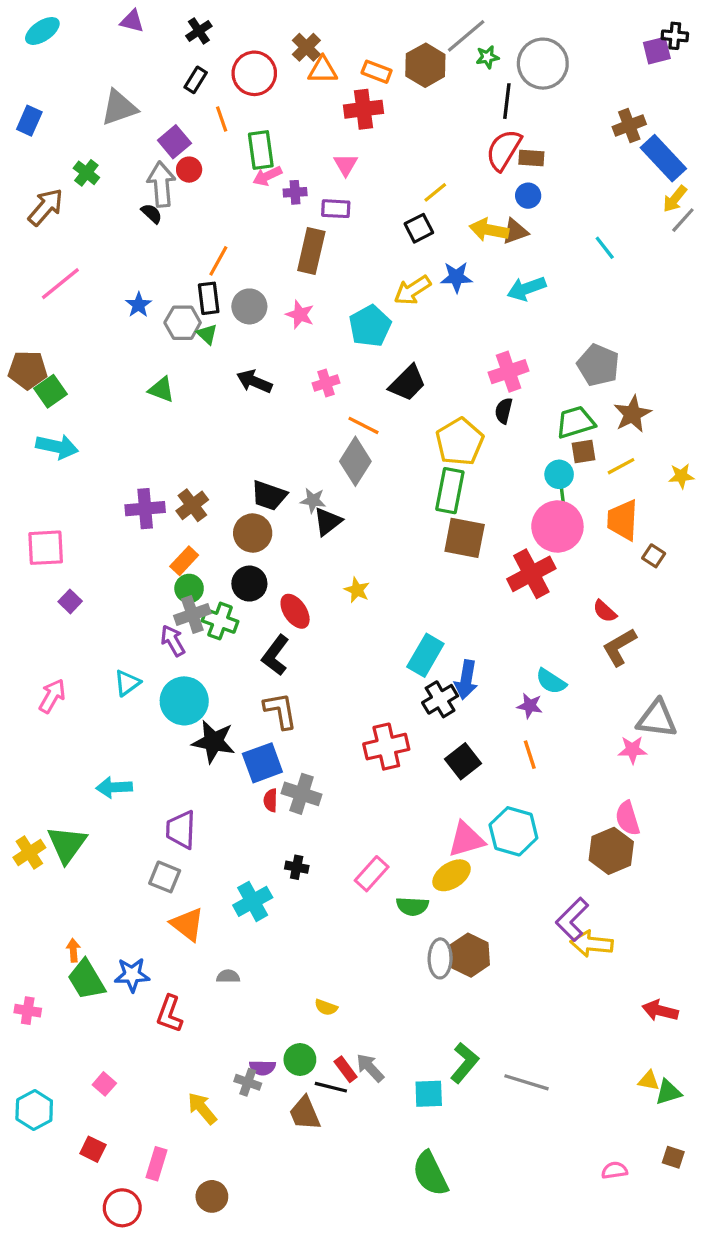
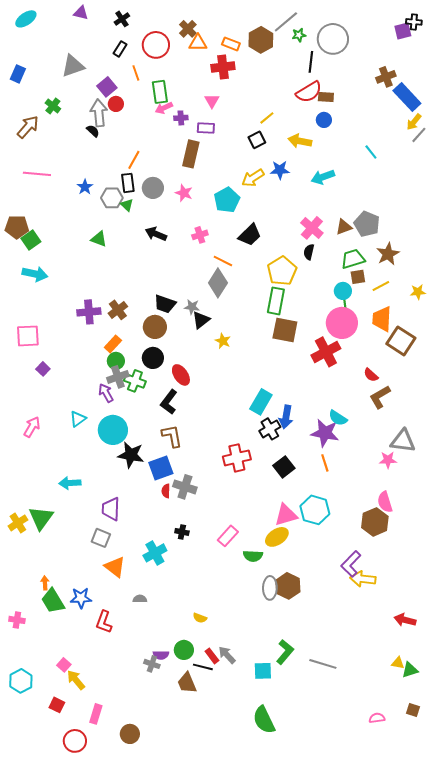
red semicircle: (504, 150) -> (309, 92), turned -152
brown triangle: (515, 231) -> (344, 227), moved
pink line: (60, 284) -> (37, 174), turned 44
pink cross: (509, 372) -> (312, 228), turned -30
brown square: (654, 556) -> (401, 341), size x2.0
yellow star: (357, 590) -> (223, 341), moved
purple star: (530, 706) -> (325, 433), size x1.8
yellow arrow: (202, 1108) -> (76, 680), moved

